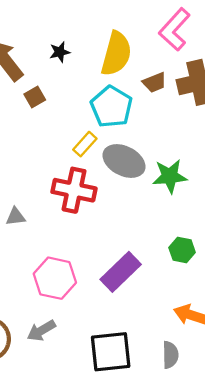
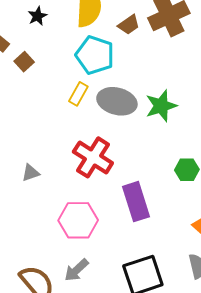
red cross: (74, 190) -> (93, 157), moved, turned 33
purple rectangle: (121, 272) -> (136, 202), turned -51

